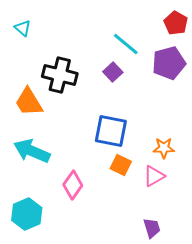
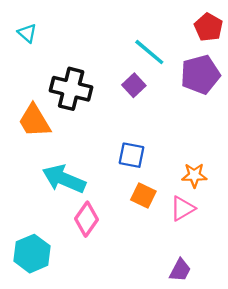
blue square: (111, 131) -> (132, 155), size x0.7
cyan arrow: (32, 151) -> (64, 179), moved
purple trapezoid: (152, 228) -> (180, 270), turned 45

